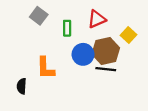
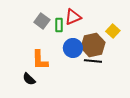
gray square: (39, 16) -> (42, 21), moved
red triangle: (97, 19) -> (73, 17), moved
black semicircle: (22, 86) -> (29, 79), moved, turned -48

